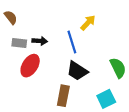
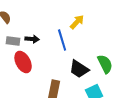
red ellipse: (30, 66) -> (23, 62), turned -60
black trapezoid: (77, 71) -> (79, 69), moved

